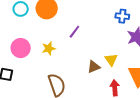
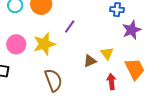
yellow star: (49, 48) -> (44, 44), size x1.6

